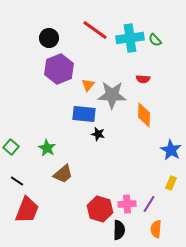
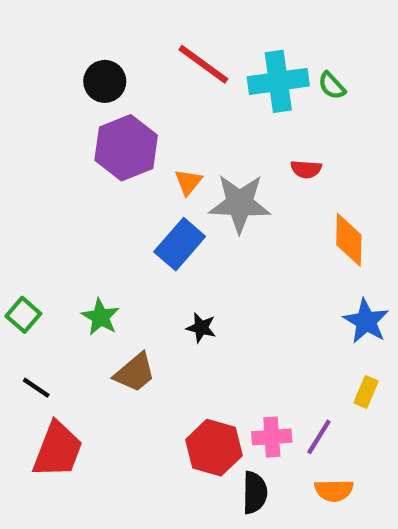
blue rectangle: (84, 114) -> (180, 244), turned -55
orange diamond: (144, 115) -> (349, 240), moved
black star: (98, 134) -> (201, 328), moved
orange semicircle: (156, 229) -> (334, 490), turned -96

